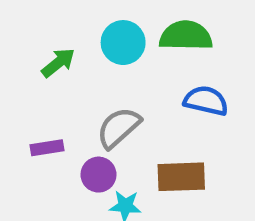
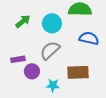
cyan circle: (123, 43) -> (52, 23), moved
purple circle: (98, 175) -> (32, 71), moved

